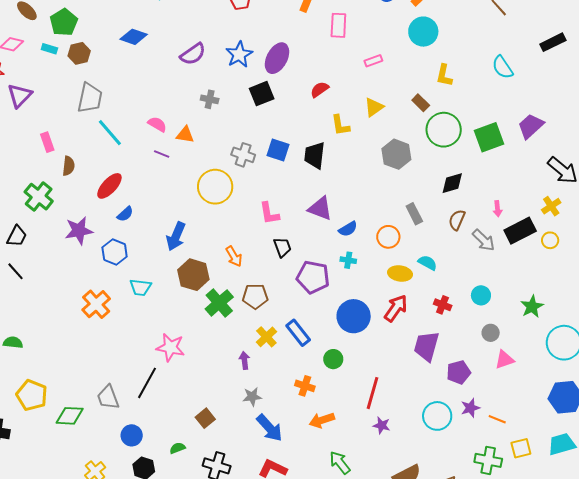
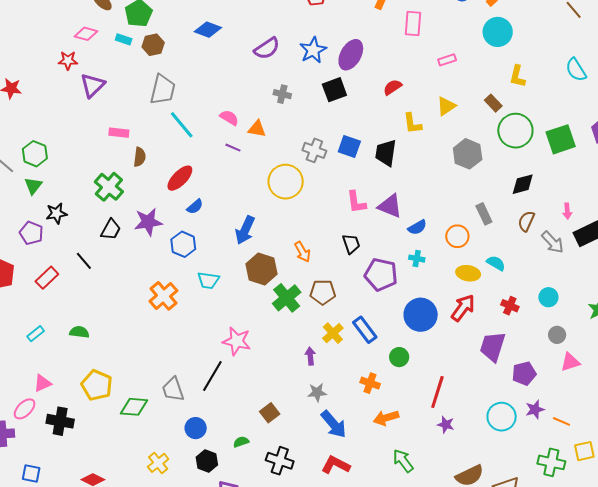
pink rectangle: (47, 142) -> (119, 133), turned -66
pink L-shape: (269, 213) -> (356, 202), moved
black trapezoid: (17, 236) -> (111, 230), moved

